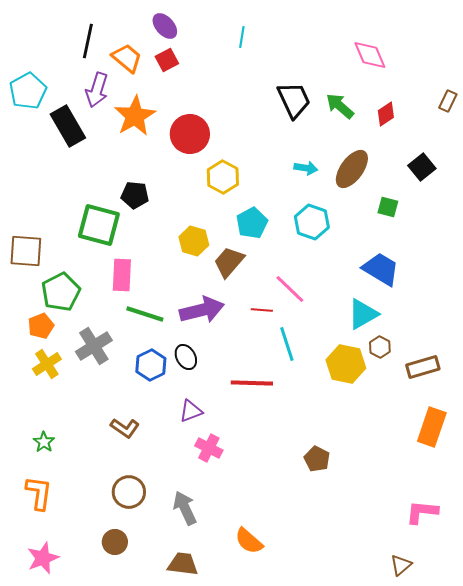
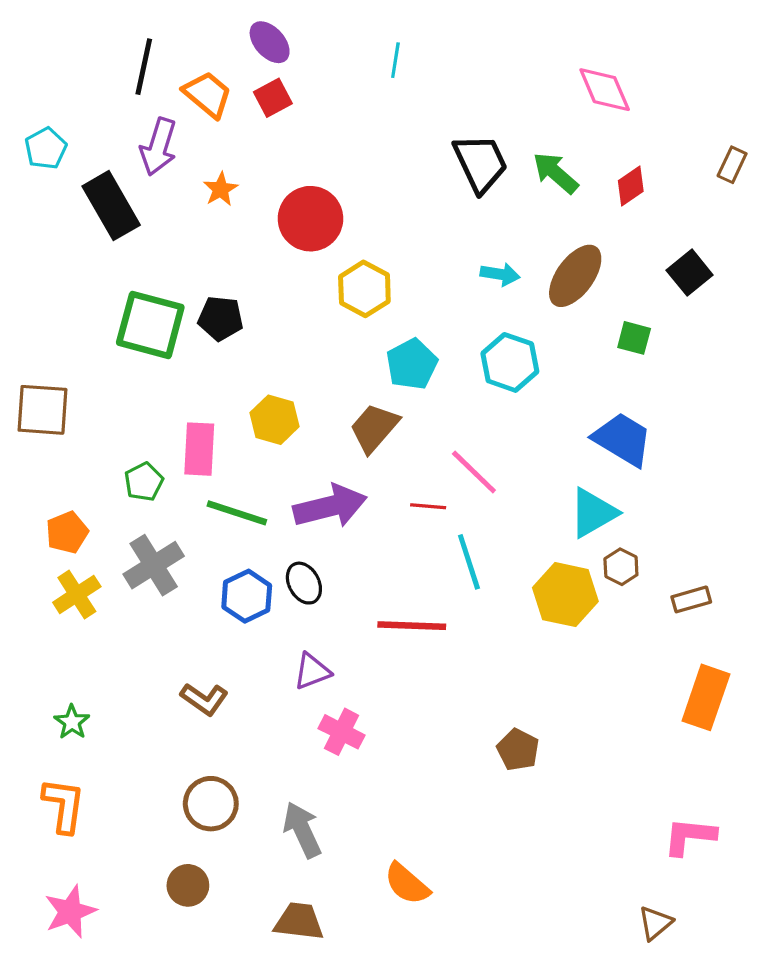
cyan pentagon: (28, 91) -> (46, 148), size x0.7
orange star: (135, 116) -> (221, 189), size x0.5
green square: (99, 225) -> (150, 325), moved
yellow hexagon: (194, 241) -> (275, 420), moved
green pentagon: (61, 292) -> (144, 482), moved, size x0.6
brown rectangle: (423, 367) -> (691, 599), size x0.7

